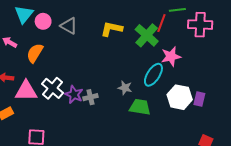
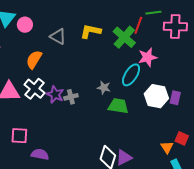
gray triangle: (69, 26) -> (58, 37), moved
orange semicircle: (35, 53) -> (34, 60), moved

